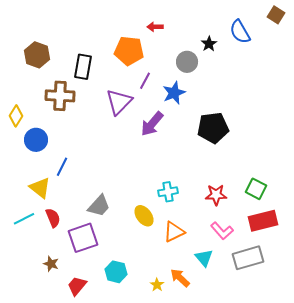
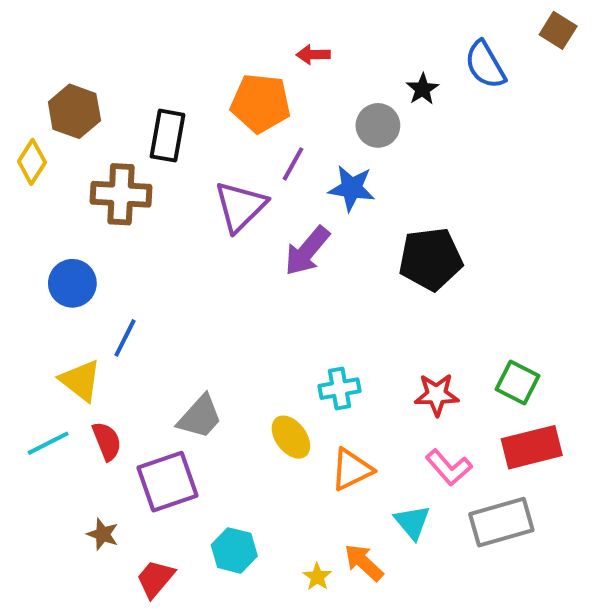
blue star: (174, 93) -> (352, 188), turned 30
yellow diamond: (16, 116) -> (32, 162), moved

